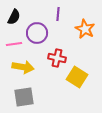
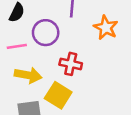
yellow square: (77, 77) -> (58, 95), moved

